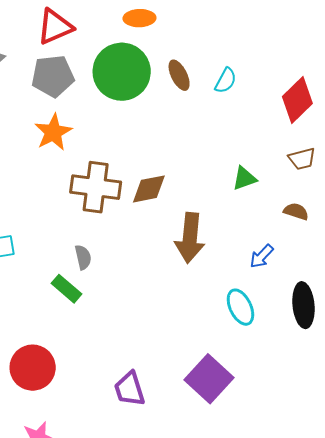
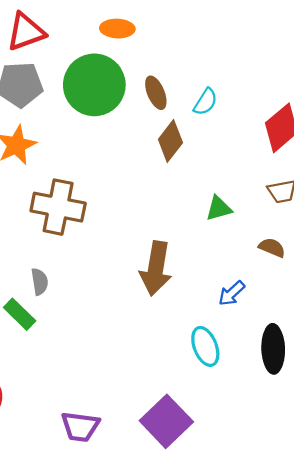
brown diamond: (149, 189) -> (170, 141), moved, turned -45
purple trapezoid: (130, 389) -> (80, 427), turned -69

